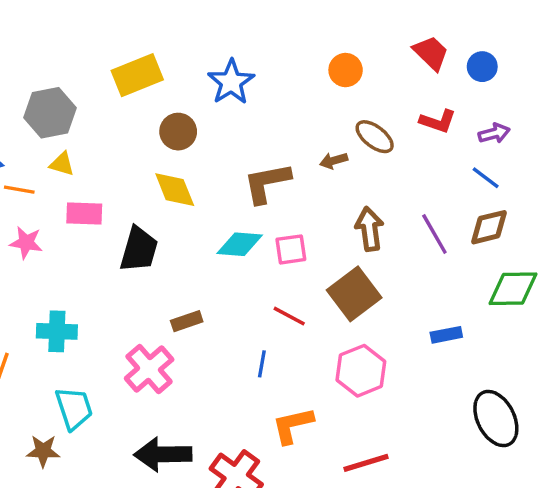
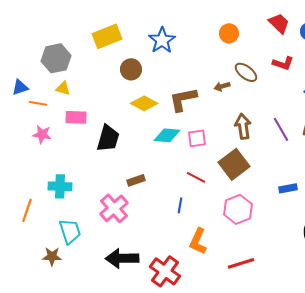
yellow diamond: (175, 190) -> (144, 103), moved, turned -40
orange L-shape: (293, 425) -> (198, 241), turned -52

